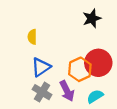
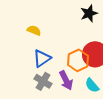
yellow semicircle: (32, 37) -> (34, 30), turned 112
cyan semicircle: (95, 96) -> (92, 85), turned -98

